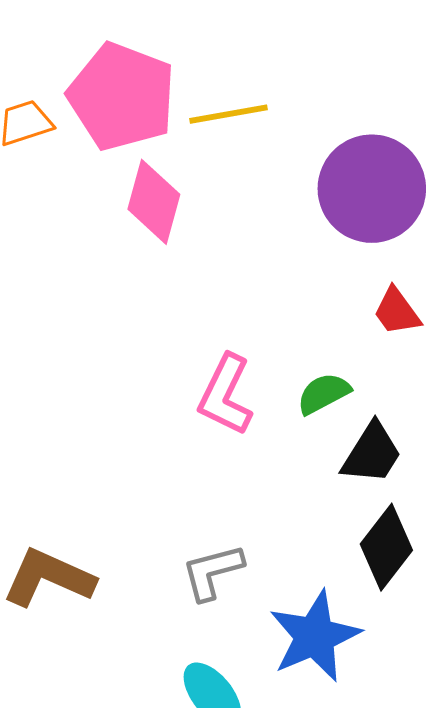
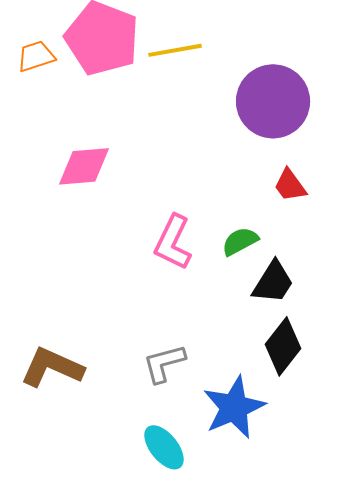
pink diamond: (154, 202) -> (84, 166), moved, turned 70

